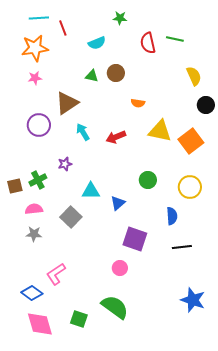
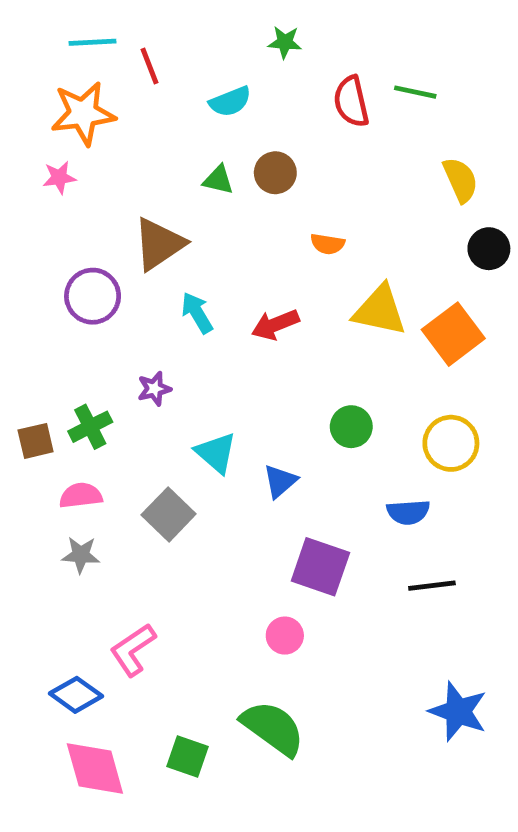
pink star: (35, 78) -> (59, 177), moved
cyan triangle: (91, 191) -> (216, 453), turned 42
blue semicircle: (172, 216) -> (408, 512), turned 90

